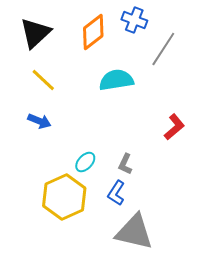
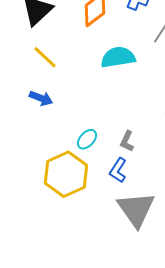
gray triangle: (134, 232) -> (136, 209), turned 42

